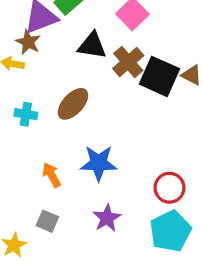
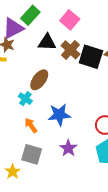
cyan cross: (26, 114) -> (25, 99), moved, turned 32
gray square: (47, 221) -> (32, 154), size x1.5

